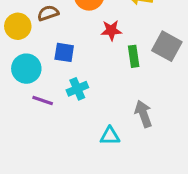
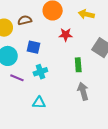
green rectangle: (134, 56) -> (78, 65), moved
cyan triangle: (110, 136) -> (39, 103), moved

